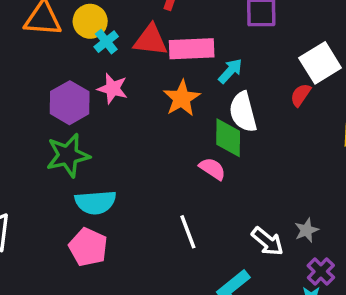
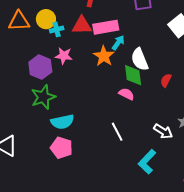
cyan cross: (106, 42) -> (57, 29), turned 32
cyan arrow: (230, 71) -> (118, 43), moved
red semicircle: (301, 95) -> (166, 80), moved

